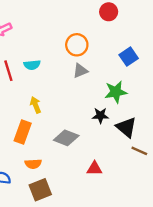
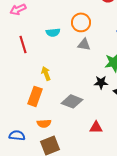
cyan semicircle: (32, 65) -> (53, 32), moved
gray triangle: (80, 71) -> (84, 44), turned 32

